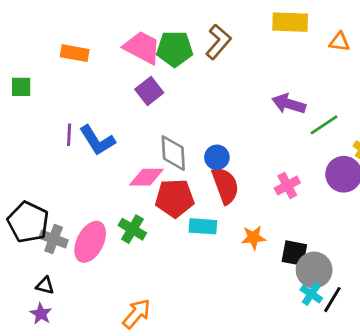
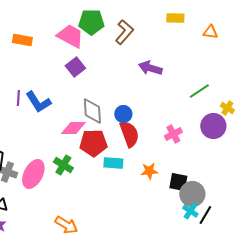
yellow rectangle: (290, 22) -> (175, 18), size x0.7
green pentagon: (175, 49) -> (91, 22), moved
purple arrow: (289, 104) -> (150, 68), moved
orange arrow: (137, 314) -> (66, 225), turned 80

